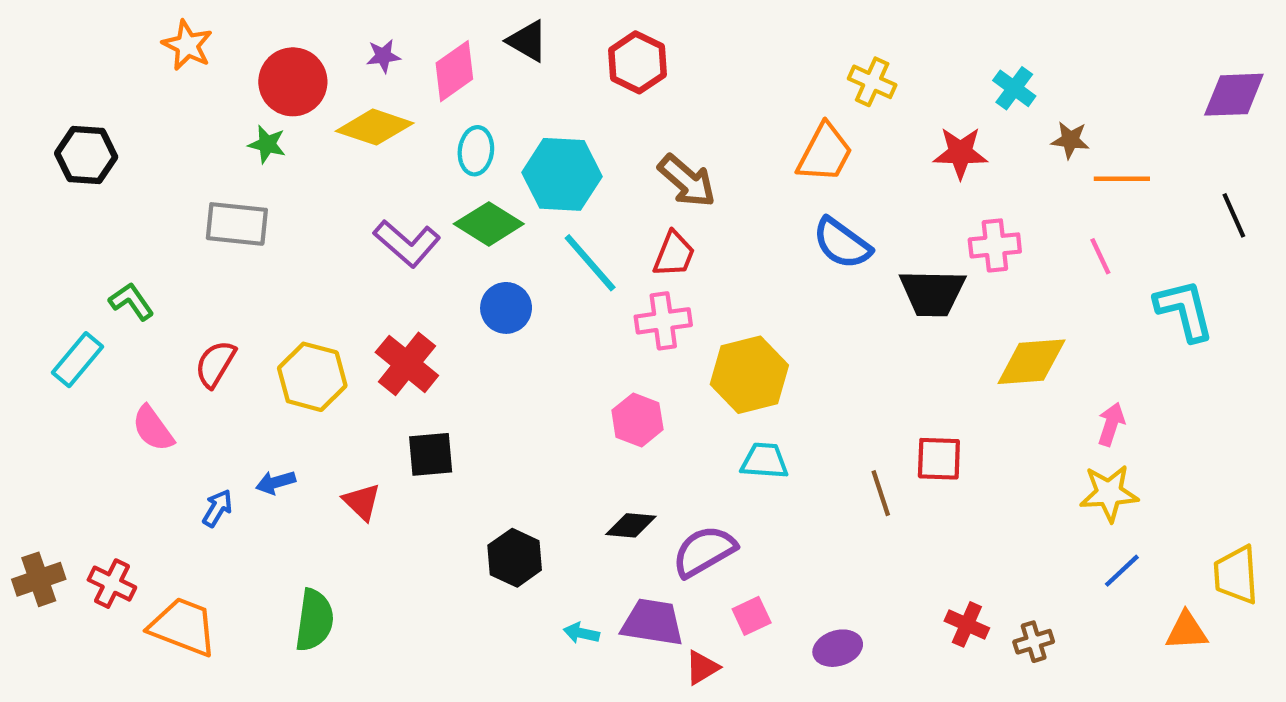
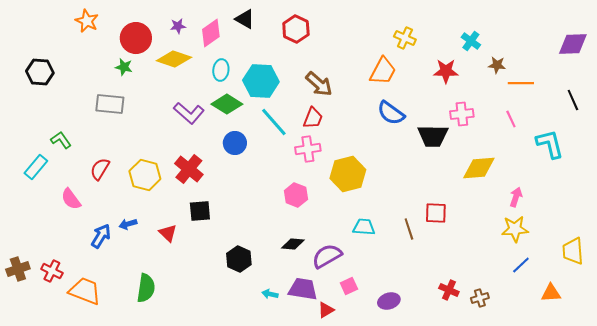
cyan trapezoid: (764, 461) -> (364, 227), moved
blue arrow: (217, 508) -> (101, 236), size x1.4
yellow trapezoid: (1236, 575) -> (573, 251), moved

